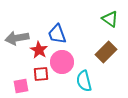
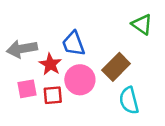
brown rectangle: (106, 52) -> (116, 67), moved
cyan semicircle: (84, 81) -> (129, 100), moved
pink square: (21, 86) -> (27, 89), moved

